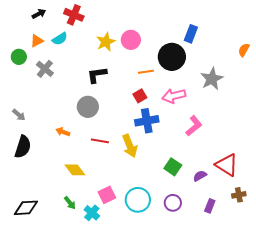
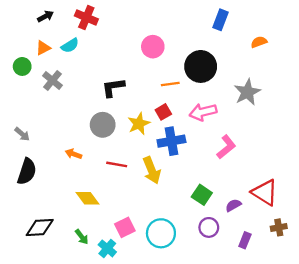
blue rectangle: (191, 34) -> (220, 20), moved
yellow star: (106, 42) -> (139, 124), moved
orange semicircle: (244, 50) -> (259, 42), moved, turned 40
purple circle: (173, 203) -> (209, 227), moved
black diamond: (26, 208) -> (40, 227), moved

